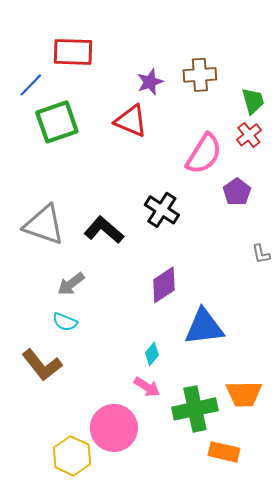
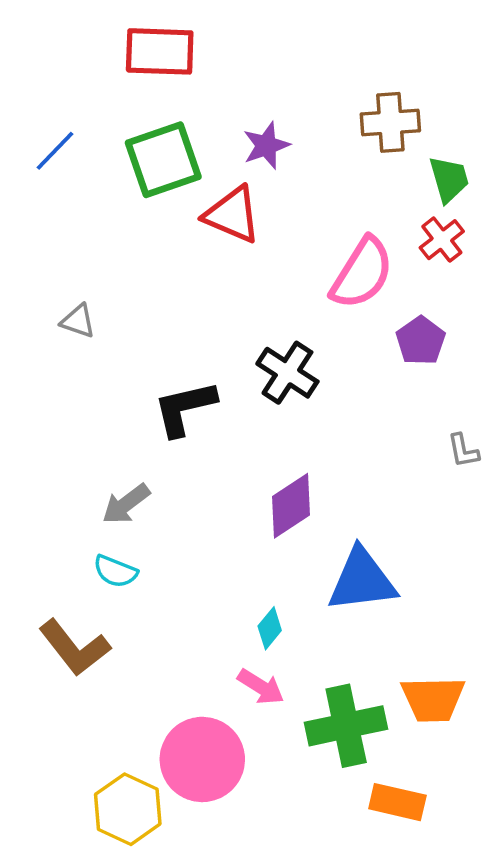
red rectangle: (73, 52) -> (160, 51), moved
brown cross: (200, 75) -> (390, 122), moved
green square: (57, 122) -> (163, 160), moved
gray triangle: (44, 225) -> (78, 321), moved, size x0.5
black L-shape: (104, 230) -> (185, 408), turned -54

